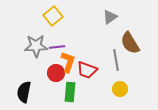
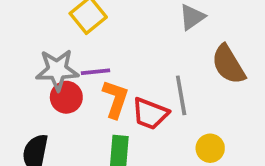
gray line: (116, 60) -> (181, 95), moved
red circle: (56, 73) -> (66, 97), moved

